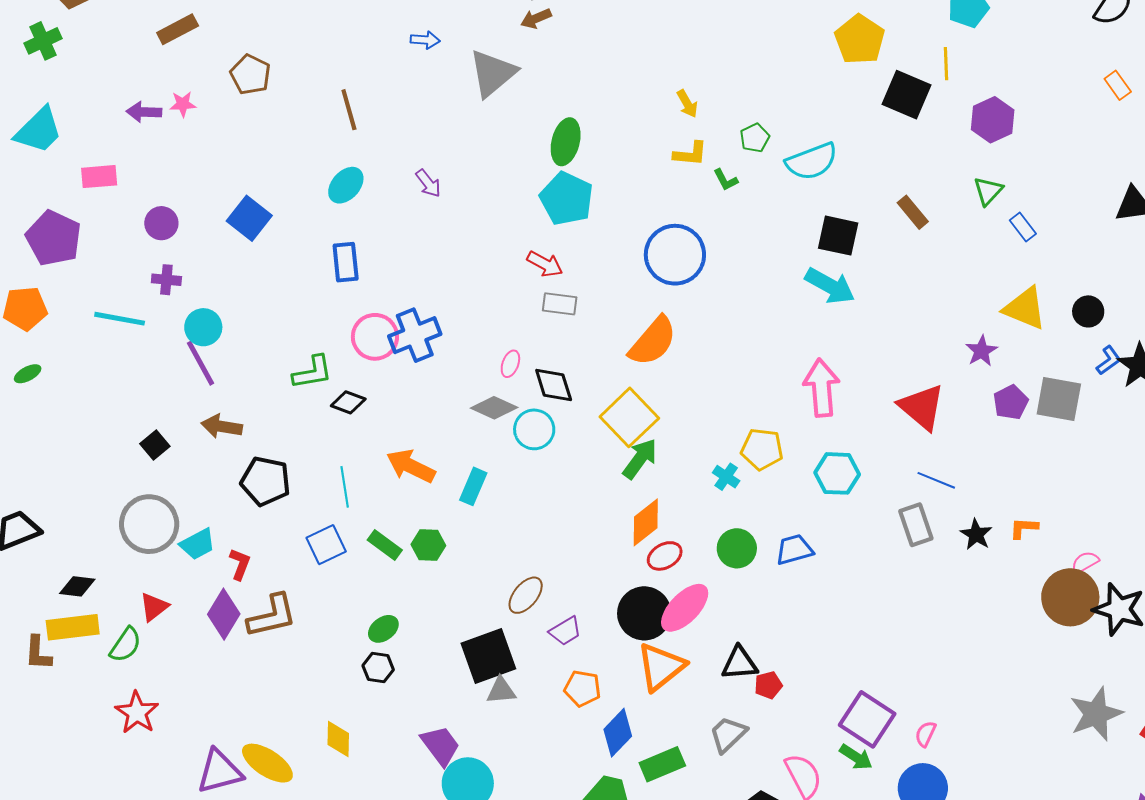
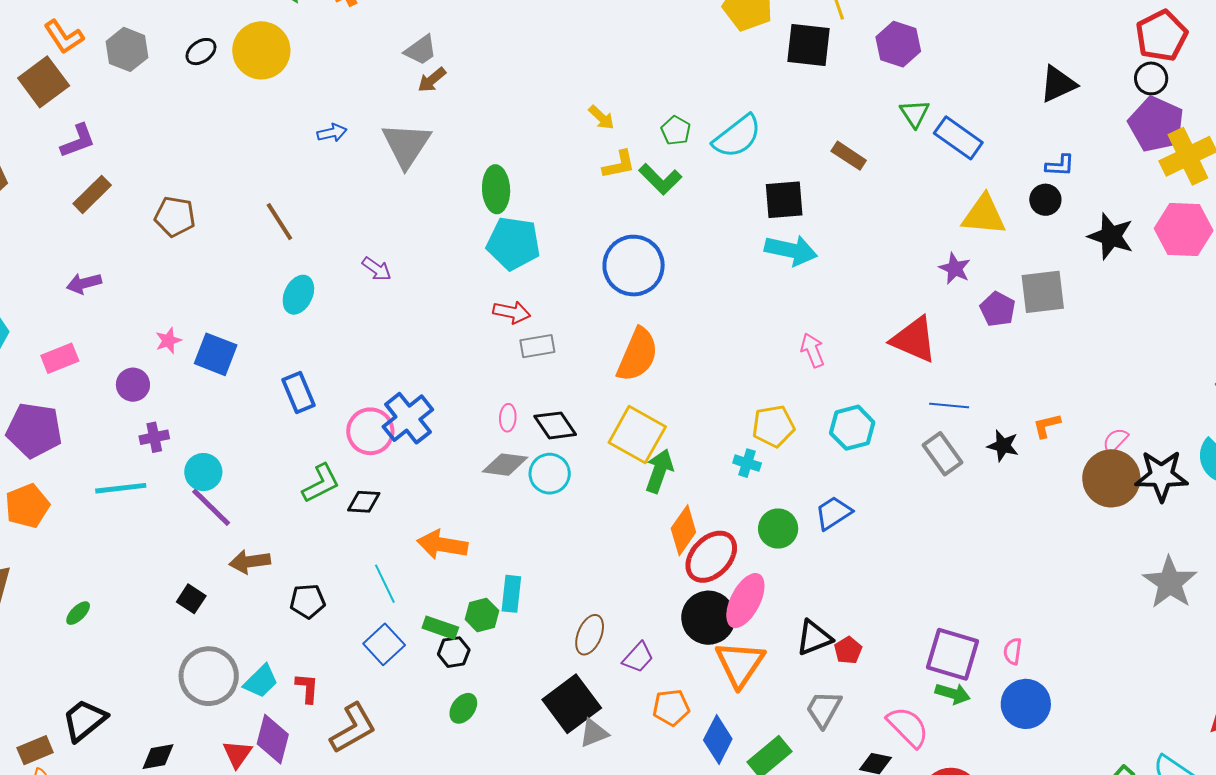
pink star: (183, 104) -> (168, 341), moved
green L-shape: (726, 180) -> (660, 179), size x1.6
blue rectangle: (1023, 227) -> (958, 138), size x1.6
blue rectangle: (346, 262) -> (299, 393), moved
blue L-shape: (1109, 360) -> (1060, 165), moved, turned 56
green ellipse: (28, 374) -> (78, 613), moved
pink arrow: (822, 388) -> (812, 350), size x0.6
black pentagon: (265, 481) -> (308, 601), size x0.7
cyan rectangle: (473, 486) -> (511, 594), moved
red ellipse: (665, 556) -> (711, 557), size x1.6
purple diamond: (224, 614) -> (273, 739), moved
black hexagon: (378, 668) -> (454, 652), moved

